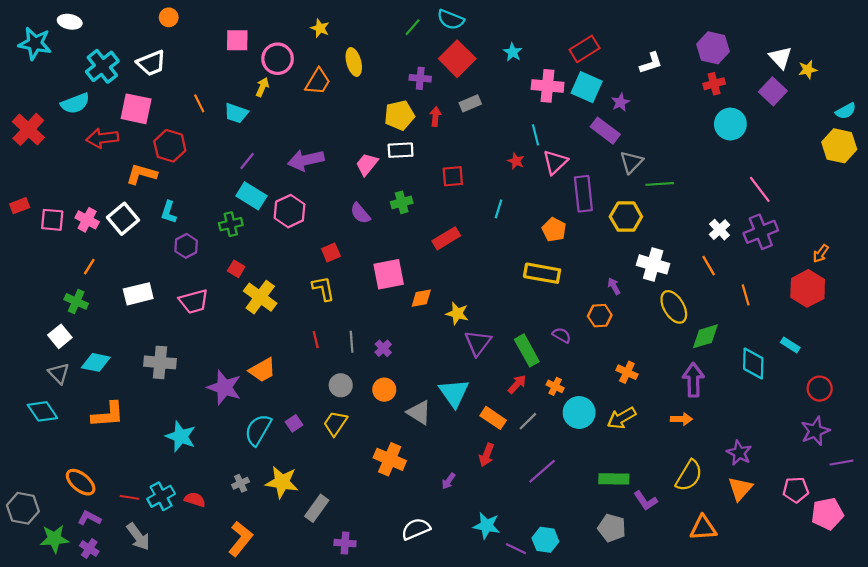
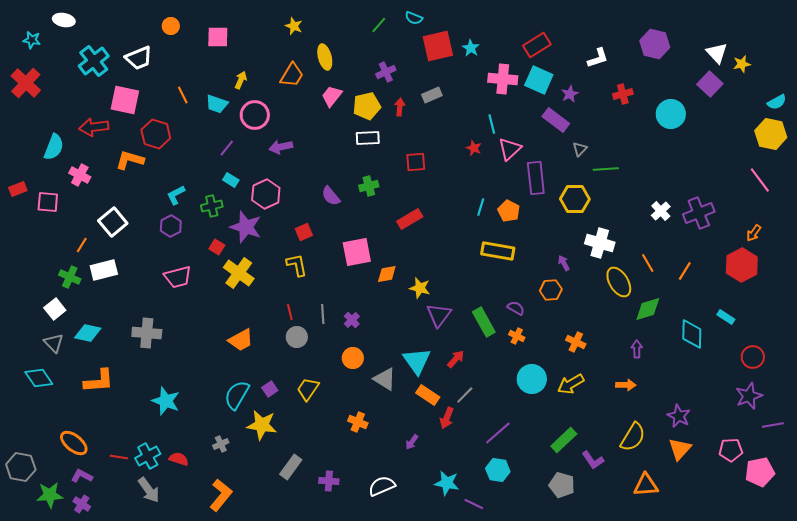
orange circle: (169, 17) -> (171, 26), moved
cyan semicircle: (451, 20) -> (414, 18), size x0.7
cyan star: (35, 43) -> (32, 40), size x0.6
pink circle: (278, 59) -> (255, 115), moved
red square: (457, 59) -> (438, 46), moved, turned 32
purple cross: (420, 78) -> (386, 72), turned -30
red cross: (714, 84) -> (623, 94), moved
cyan semicircle: (75, 103) -> (54, 147), moved, turned -48
red cross: (28, 129) -> (26, 83), moved
purple arrow: (306, 160) -> (281, 147), size x0.7
gray triangle: (631, 162) -> (580, 149), size x0.7
pink trapezoid: (367, 164) -> (332, 96), moved
pink line: (760, 189) -> (760, 180), moved
cyan rectangle: (251, 196) -> (231, 180), size x0.6
cyan line: (499, 209) -> (481, 207), moved
cyan L-shape: (169, 212) -> (176, 195), moved, turned 45
white square: (123, 219) -> (113, 222), moved
pink cross: (87, 220) -> (80, 175), moved
orange line: (709, 266) -> (648, 263), moved
white rectangle: (138, 294) -> (104, 270), moved
orange line: (746, 295) -> (685, 271), turned 48
purple arrow: (693, 380) -> (637, 349), size x0.6
red arrow: (517, 384) -> (456, 359), moved
gray circle: (341, 385) -> (297, 337), moved
orange cross: (555, 386) -> (517, 336), moved
purple star: (224, 387) -> (246, 227), moved
orange rectangle: (493, 418) -> (428, 395), moved
gray line: (528, 421) -> (465, 395), moved
orange cross: (390, 459) -> (358, 422), size x0.7
green rectangle: (614, 479) -> (564, 440), turned -44
yellow star: (282, 482) -> (262, 425), moved
gray arrow: (138, 537) -> (149, 490), moved
cyan hexagon: (545, 540) -> (498, 470), moved
purple cross: (345, 543) -> (329, 481), moved

